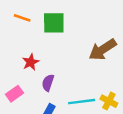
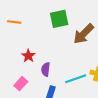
green square: (54, 23) -> (59, 19), moved

